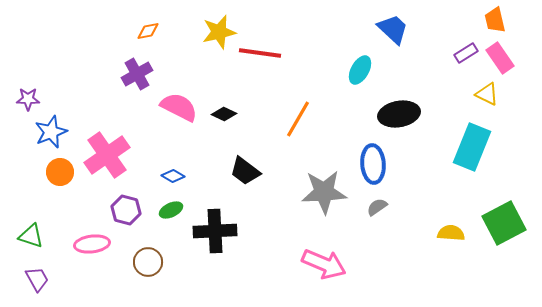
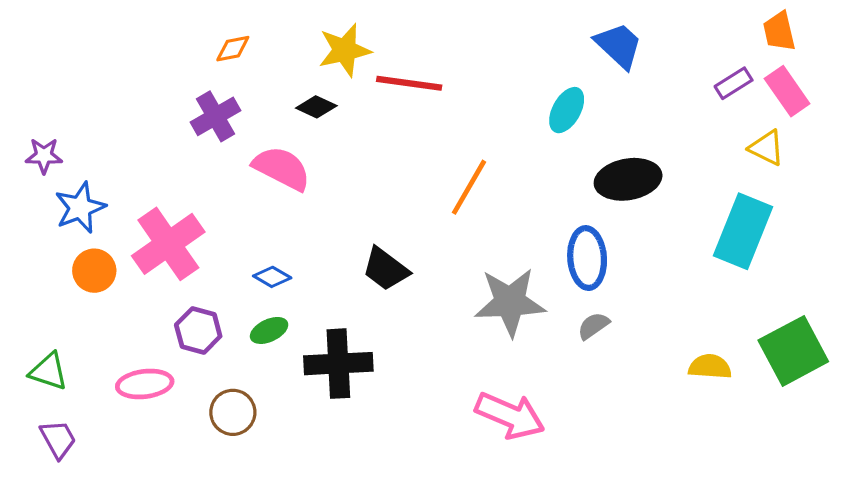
black diamond: (224, 114) -> (316, 107), moved

